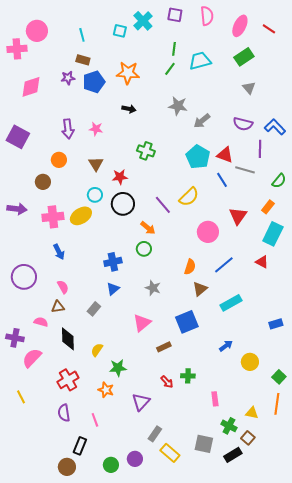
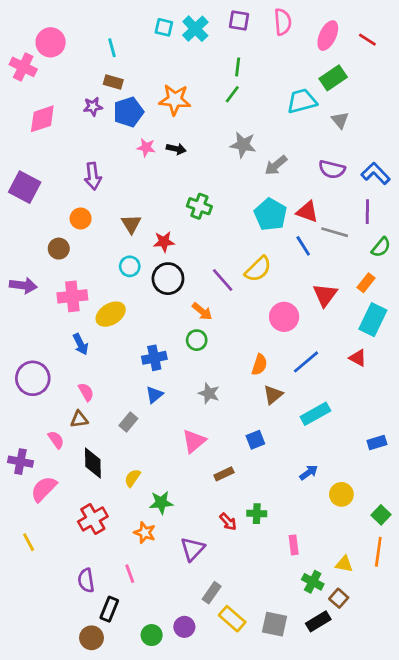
cyan square: (120, 31) -> (164, 27), moved
pink cross: (17, 49) -> (23, 67), turned 30
cyan trapezoid: (200, 61) -> (302, 101), moved
pink star: (96, 129) -> (146, 148), moved
purple line: (260, 149) -> (367, 212), moved
yellow ellipse: (81, 216) -> (111, 314), moved
pink semicircle: (41, 322) -> (56, 440), turned 40
blue square: (187, 322) -> (255, 440), size x0.6
purple semicircle: (64, 413) -> (86, 580), moved
gray square: (204, 444) -> (275, 624), moved

